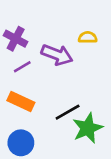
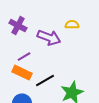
purple line: (22, 67) -> (24, 57), moved
black line: (68, 112) -> (45, 81), moved

